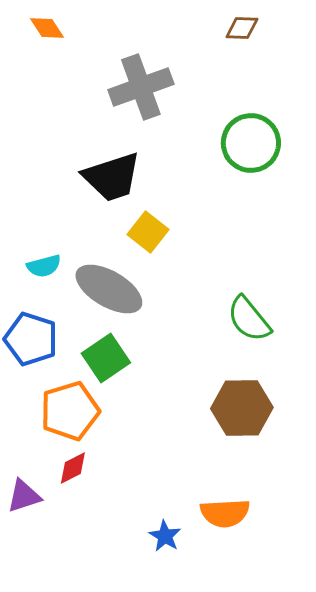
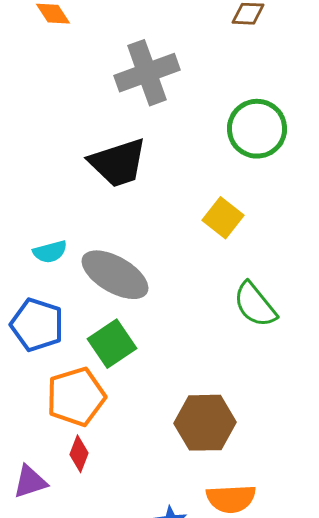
yellow square: (148, 232) -> (223, 218), moved
brown hexagon: (242, 408) -> (205, 423), moved
red diamond: (73, 468) -> (79, 454), turned -42

